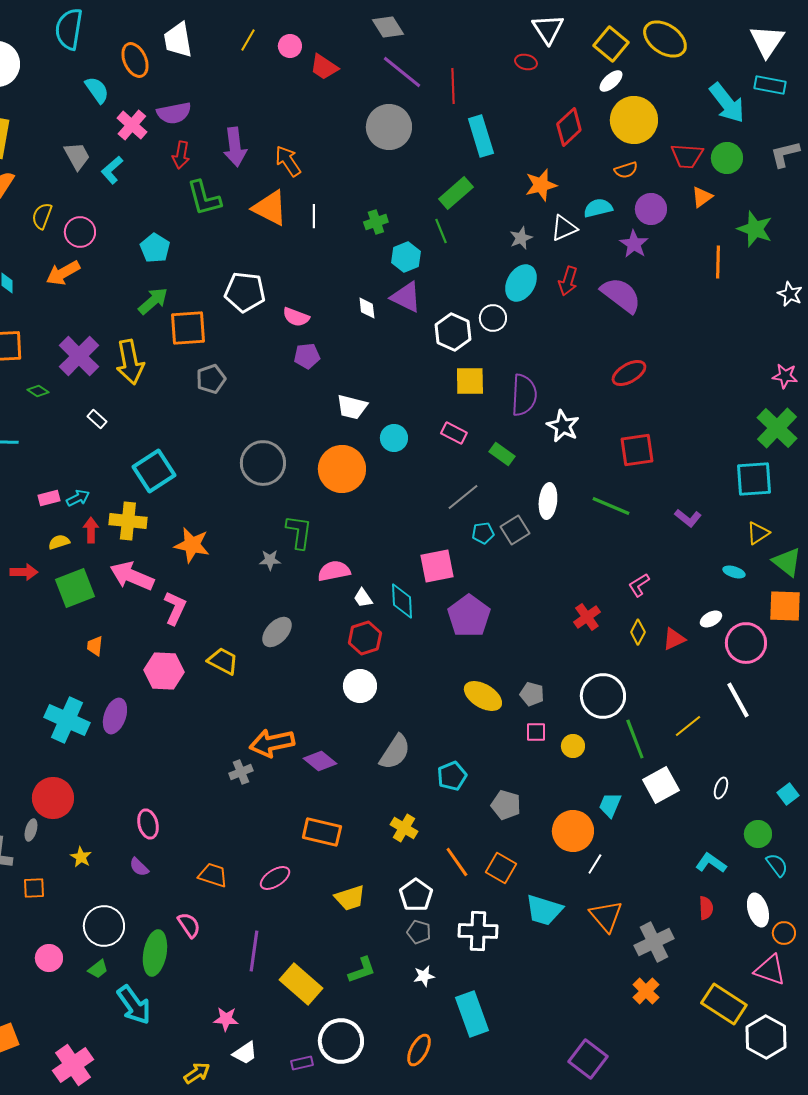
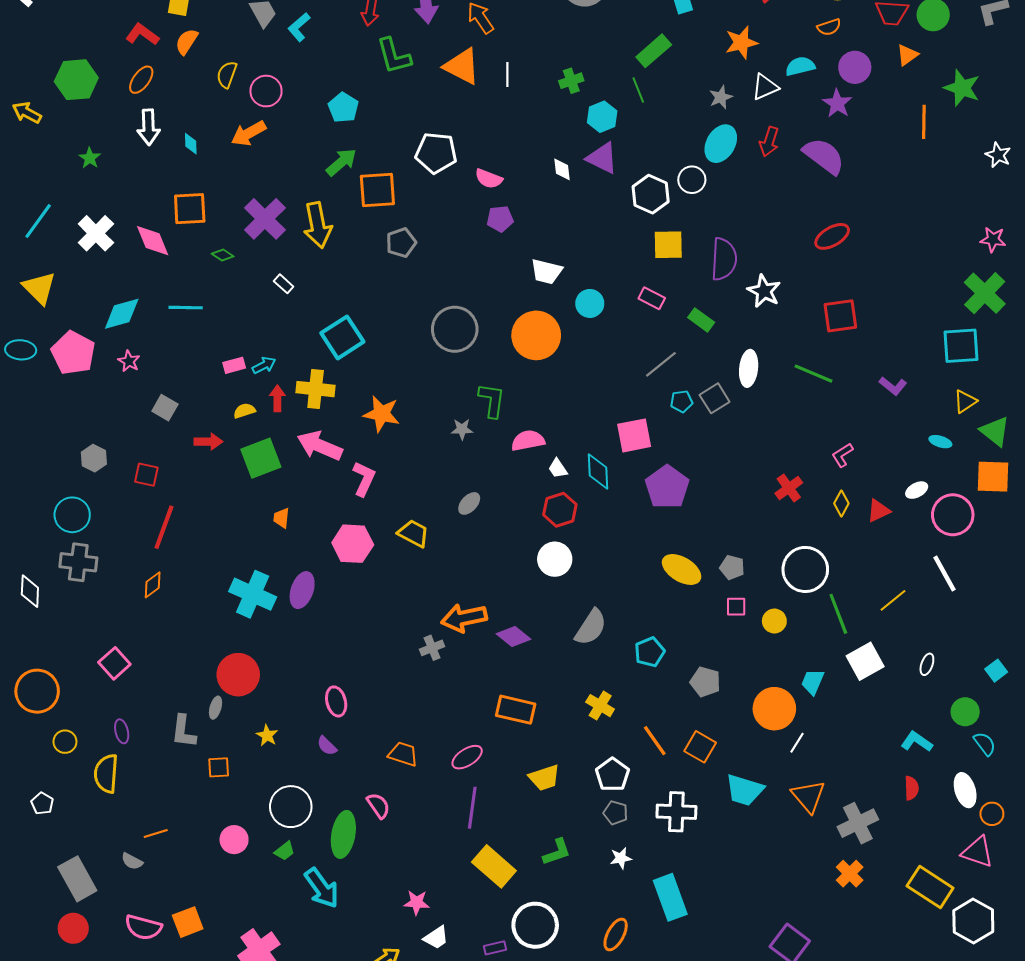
gray ellipse: (277, 632) -> (469, 503), size x0.7
purple line: (254, 951) -> (472, 808), moved

